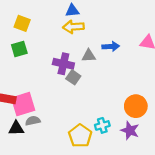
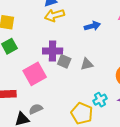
gray triangle: (89, 56) -> (87, 64), moved
pink square: (23, 104) -> (35, 74), moved

